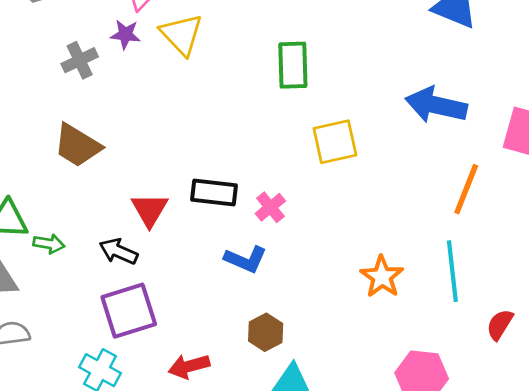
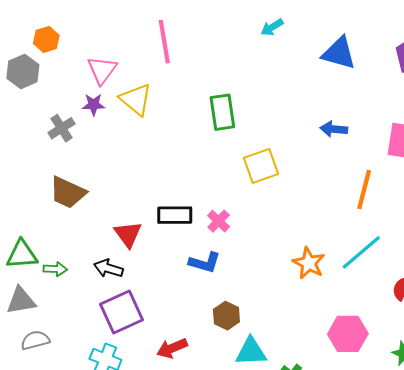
blue arrow: (436, 105) -> (334, 129), size x0.6
cyan line: (452, 271) -> (361, 252), turned 63

